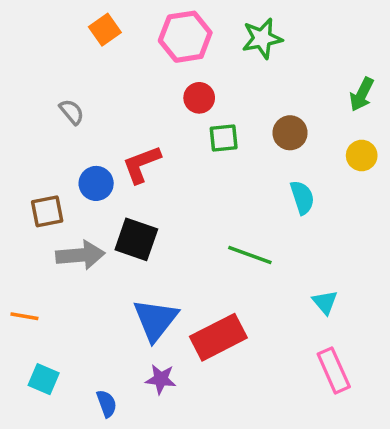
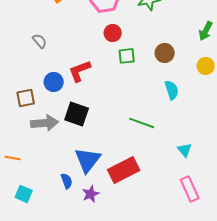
purple star: (161, 379) -> (91, 194), turned -30
blue semicircle: (107, 404) -> (67, 181), moved

